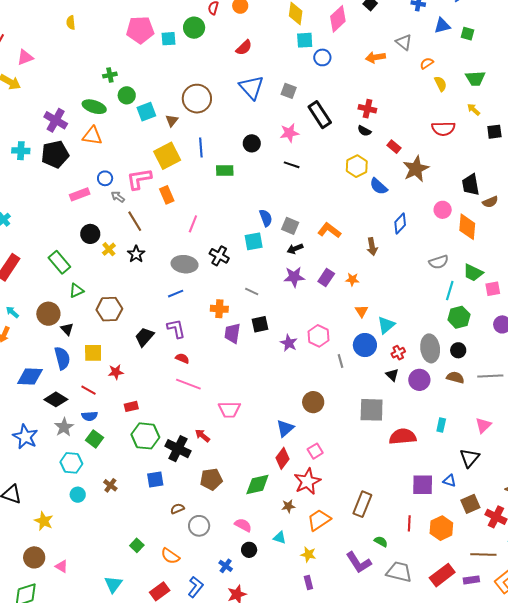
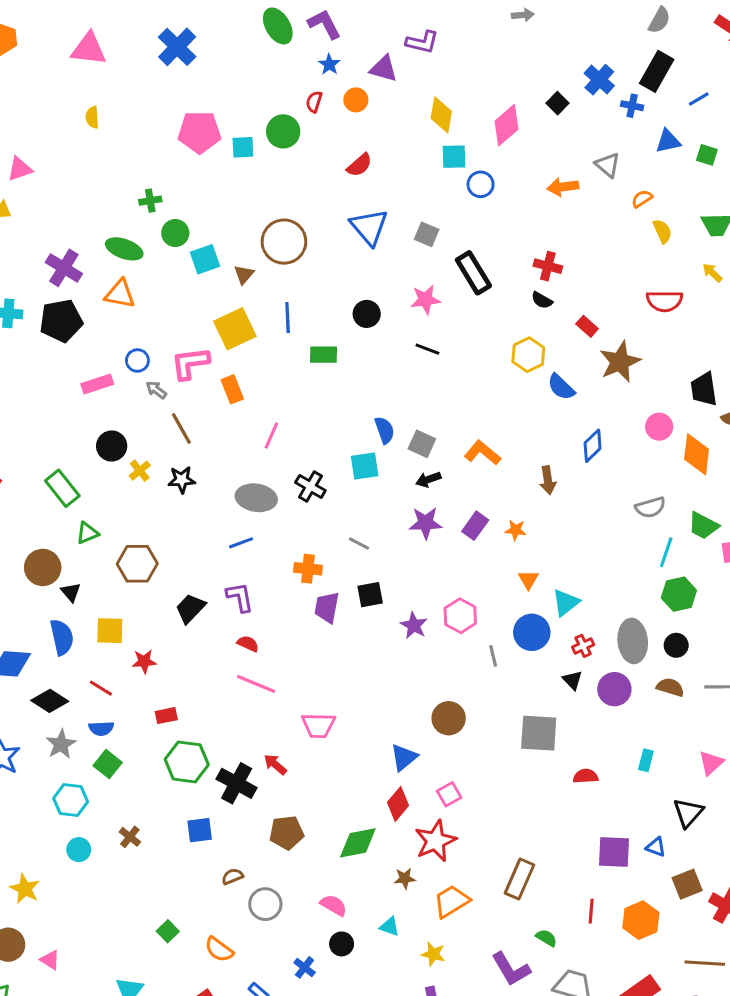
black star: (136, 254) -> (182, 480), turned 30
red semicircle: (403, 437) -> (586, 776), size x0.6

